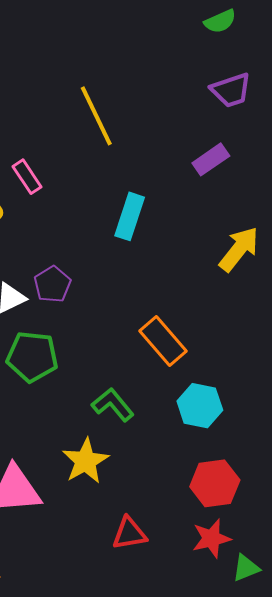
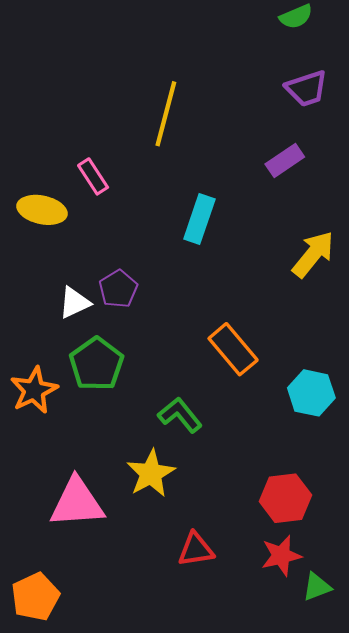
yellow line: (96, 116) -> (166, 114), turned 40
green pentagon: (32, 357) -> (96, 364), turned 30
cyan hexagon: (200, 406) -> (311, 393), moved

